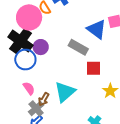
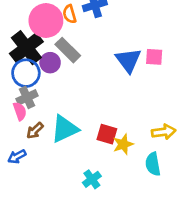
gray rectangle: (78, 47) -> (68, 50), moved
red square: (94, 68) -> (107, 134), moved
gray cross: (36, 108) -> (27, 97), moved

